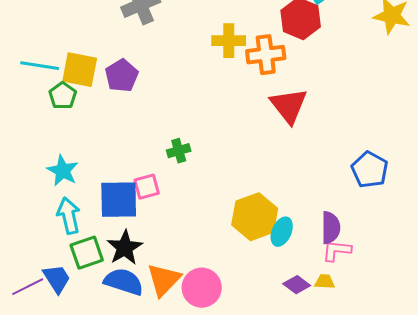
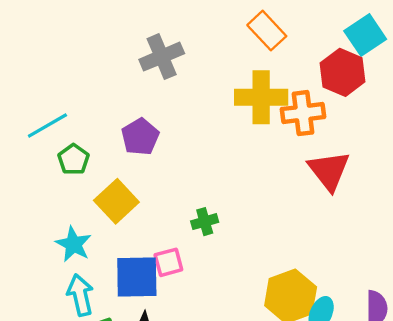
yellow cross: (229, 41) -> (261, 97), size x1.4
cyan line: (40, 66) -> (47, 125), turned -39
yellow square: (80, 70) -> (116, 201), moved, turned 36

